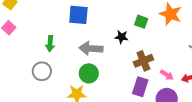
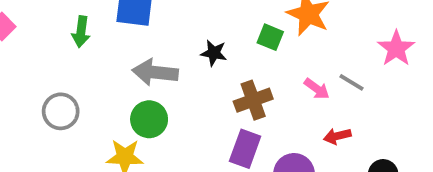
green square: (141, 22) -> (270, 37), moved
green arrow: (50, 44) -> (81, 32), moved
pink arrow: (167, 75) -> (317, 89), moved

